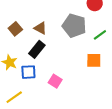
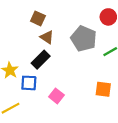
brown square: (15, 29) -> (38, 18), moved, turned -32
orange square: (94, 60) -> (103, 89), moved

